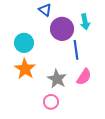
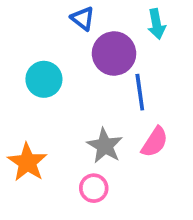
cyan arrow: (85, 22) -> (156, 24), moved
orange star: (25, 69) -> (27, 162), moved

